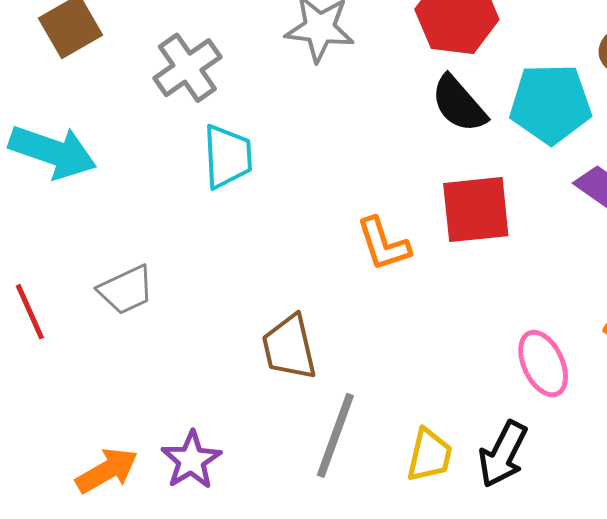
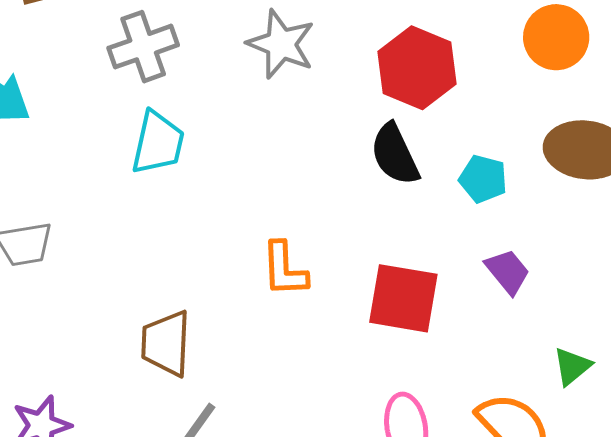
cyan pentagon: (550, 104) -> (483, 179), size x0.6
red square: (476, 210) -> (403, 298), moved

